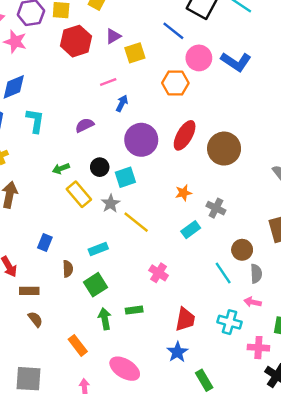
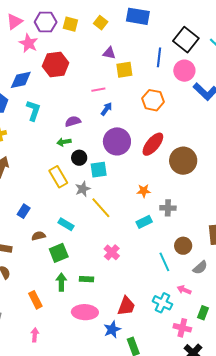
blue line: (173, 31) -> (159, 57), turned 48
purple triangle: (113, 36) -> (109, 53), turned 32
red hexagon: (76, 41) -> (56, 65), moved
pink circle: (199, 58) -> (184, 71), moved
green arrow: (61, 169) -> (64, 142), moved
gray cross: (216, 208) -> (168, 208), turned -35
cyan rectangle: (98, 249) -> (66, 224), turned 42
brown semicircle: (68, 269) -> (38, 236), turned -112
gray semicircle: (256, 274) -> (200, 268), moved, turned 42
red trapezoid: (185, 319) -> (126, 306), moved
blue star: (177, 352) -> (112, 329), moved
pink ellipse: (125, 369) -> (85, 312), moved, turned -40

